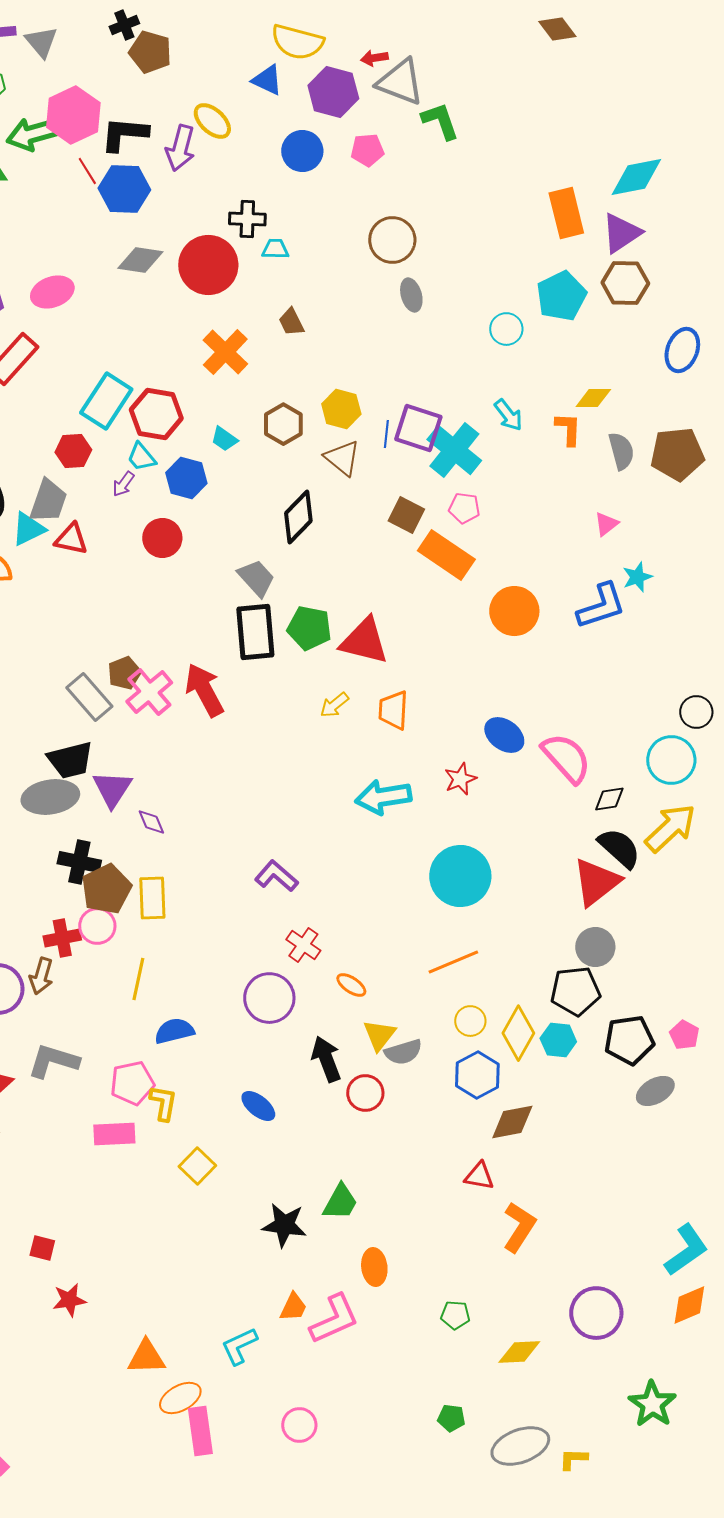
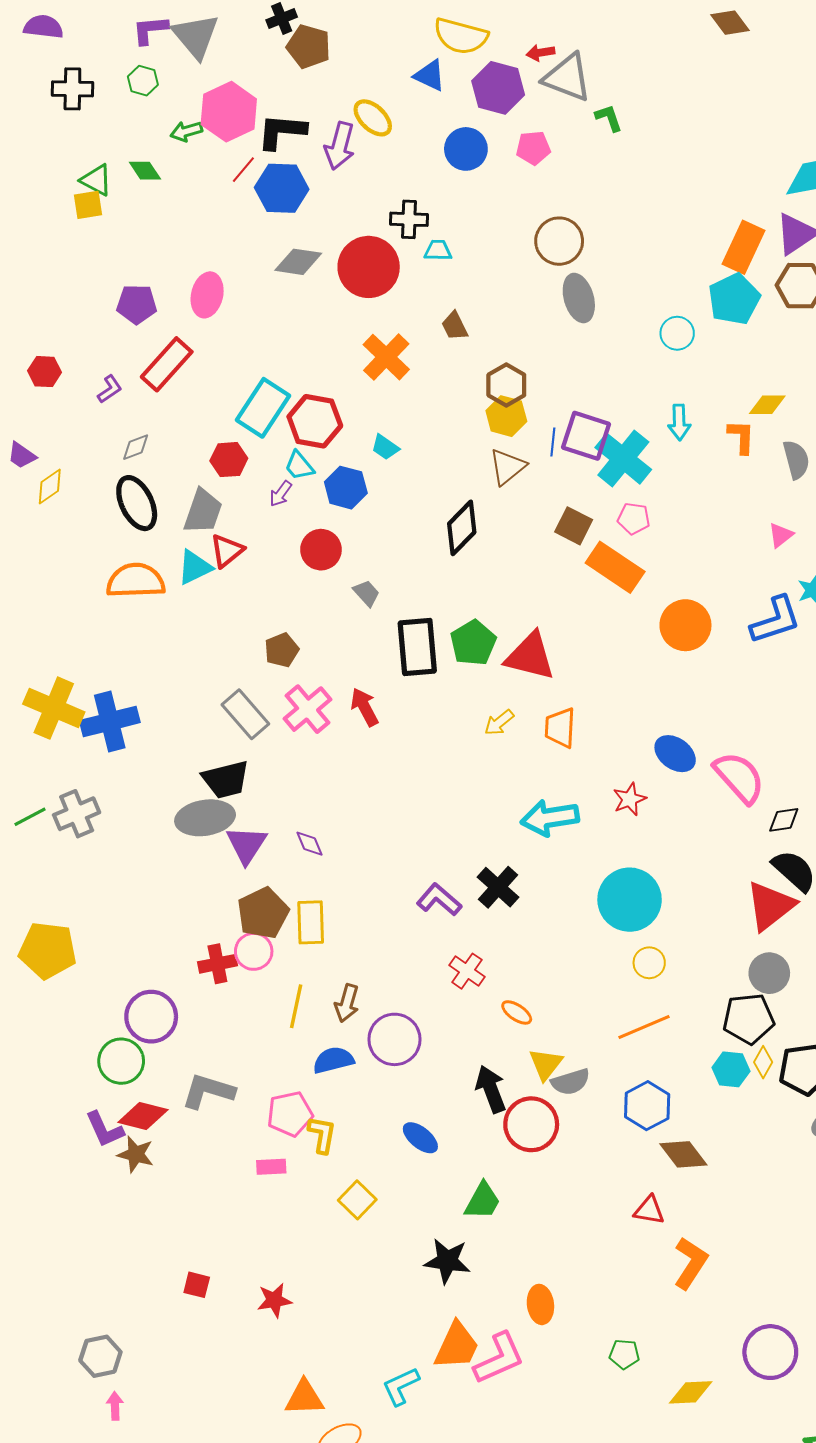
gray triangle: (41, 42) -> (196, 36), size x1.4
green L-shape: (440, 121) -> (609, 118), size x0.7
green arrow: (32, 134) -> (186, 131), size x0.6
red line: (87, 171) -> (243, 170), turned 72
orange rectangle: (566, 213) -> (743, 247), moved, turned 39
pink ellipse: (52, 292) -> (207, 295), turned -57
gray ellipse: (411, 295) -> (579, 298), size x1.4
cyan arrow: (508, 415) -> (679, 422), turned 36
brown hexagon: (283, 424) -> (506, 385), moved
brown triangle: (342, 458) -> (507, 467), turned 42
cyan triangle: (28, 529) -> (195, 567), moved
red triangle: (71, 539) -> (227, 551), turned -51
gray trapezoid: (256, 578) -> (367, 593), moved, size x0.7
green pentagon: (309, 628) -> (473, 643), turned 30
brown pentagon: (124, 673) -> (282, 650), moved
red arrow: (204, 690) -> (364, 707), size x0.7
purple triangle: (112, 789) -> (246, 845), moved
black cross: (79, 862) -> (498, 887), moved, turned 30
orange line: (453, 962) -> (644, 1027), moved
brown arrow: (41, 976) -> (347, 1003), moved
purple circle: (269, 998) -> (394, 1039), moved
yellow circle: (470, 1021) -> (649, 963), moved
yellow diamond: (518, 1033) -> (763, 1062), moved, size x0.6
red circle: (365, 1093) -> (531, 1124), size x1.4
brown diamond: (512, 1122) -> (683, 1154), turned 63
pink rectangle: (114, 1134) -> (271, 1167), size x0.7
green trapezoid: (340, 1202) -> (482, 1201), moved
red star: (69, 1300) -> (274, 1300), moved
orange trapezoid: (293, 1307) -> (457, 1346), size x1.6

